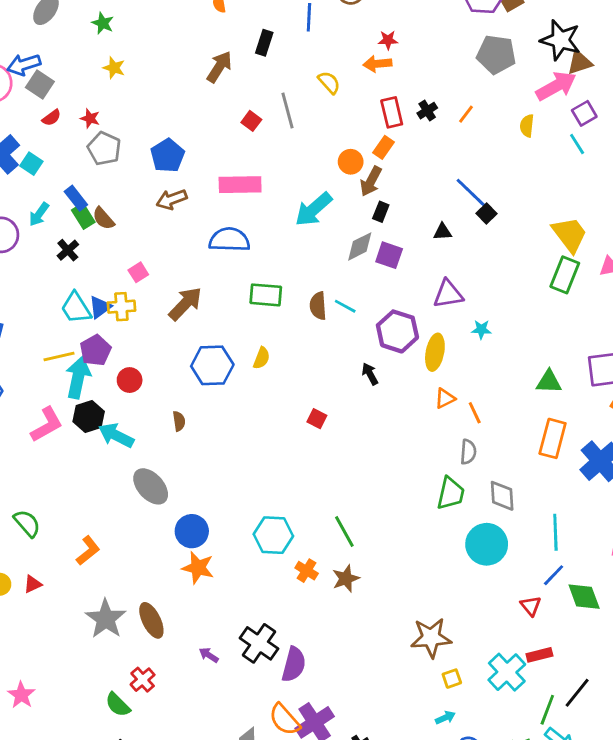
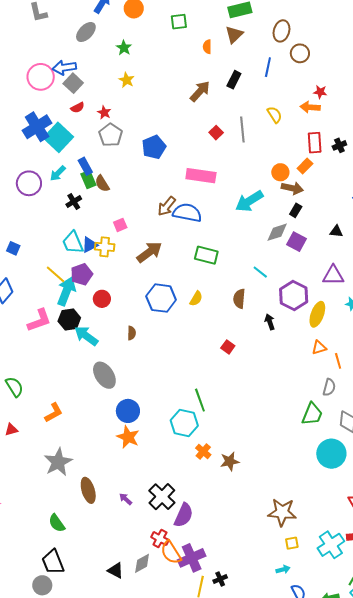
cyan square: (31, 164) -> (58, 137), size x1.8
brown arrow: (371, 181) -> (292, 188), turned -115
brown arrow: (172, 199) -> (167, 206), moved, turned -40
brown semicircle: (318, 306) -> (239, 299), moved
yellow line: (59, 357) -> (56, 274), turned 45
green line: (344, 532) -> (200, 400), moved
brown ellipse: (151, 620) -> (88, 490), moved
red cross: (143, 680) -> (160, 539), moved, turned -30

